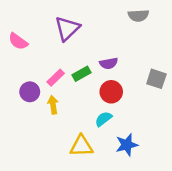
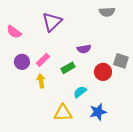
green rectangle: (81, 74) -> (68, 68), moved
purple circle: (30, 92) -> (22, 62), moved
red circle: (111, 92) -> (103, 72), moved

